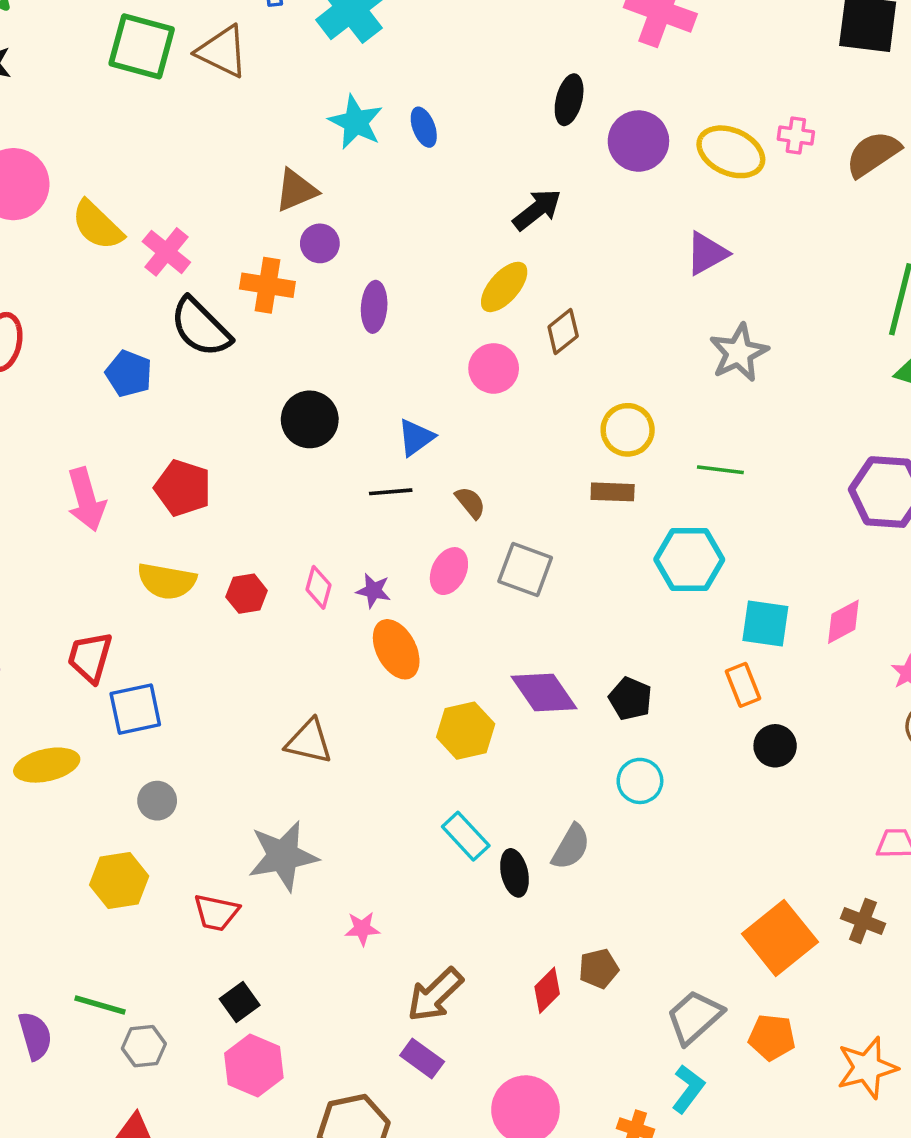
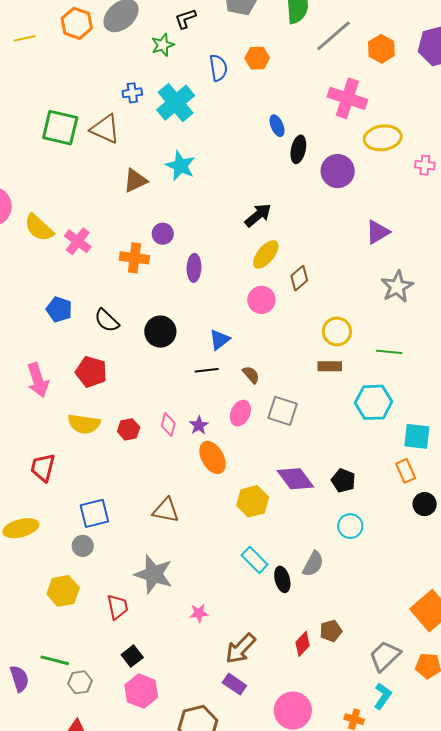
blue ellipse: (424, 127) -> (277, 126), moved
yellow ellipse: (731, 152) -> (383, 138), moved, turned -30
brown triangle: (296, 190) -> (135, 181), moved
black arrow: (537, 210) -> (258, 215), moved
black semicircle: (201, 327) -> (107, 321), moved, size x0.7
purple star: (373, 591) -> (199, 425), turned 30
blue square: (135, 709) -> (94, 513), moved
gray star: (283, 856) -> (154, 574), turned 30
red trapezoid: (216, 912) -> (118, 607), turned -112

